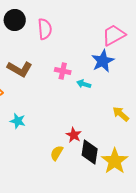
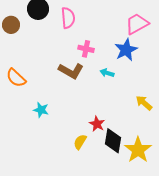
brown L-shape: (20, 69) -> (71, 71), moved
pink cross: (63, 71) -> (86, 49), moved

